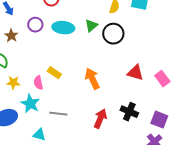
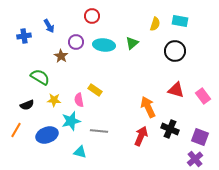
black circle: (113, 34) -> (175, 51), moved
brown star: (11, 36) -> (61, 56), moved
orange arrow: (92, 79) -> (148, 107), moved
cyan star: (30, 104) -> (71, 121), turned 30

